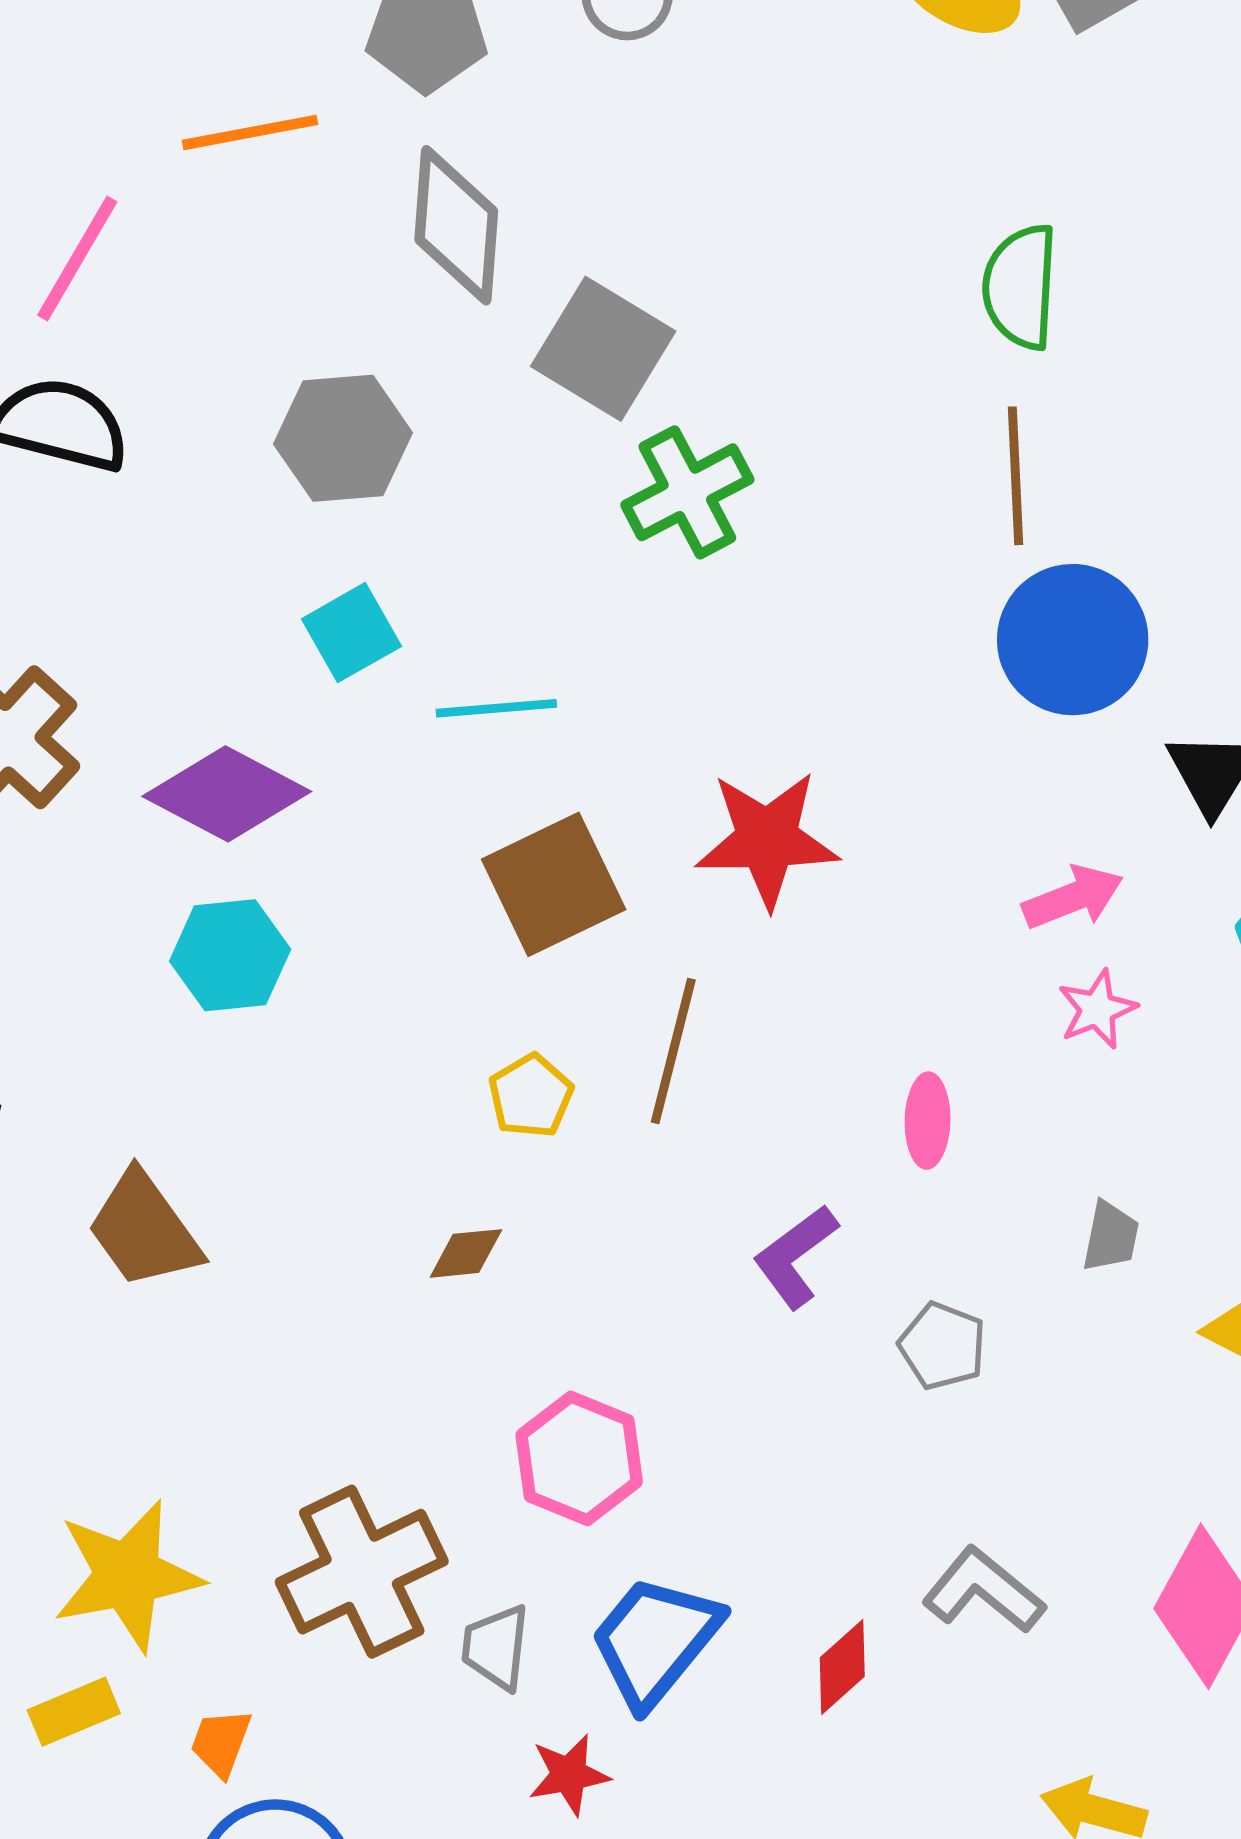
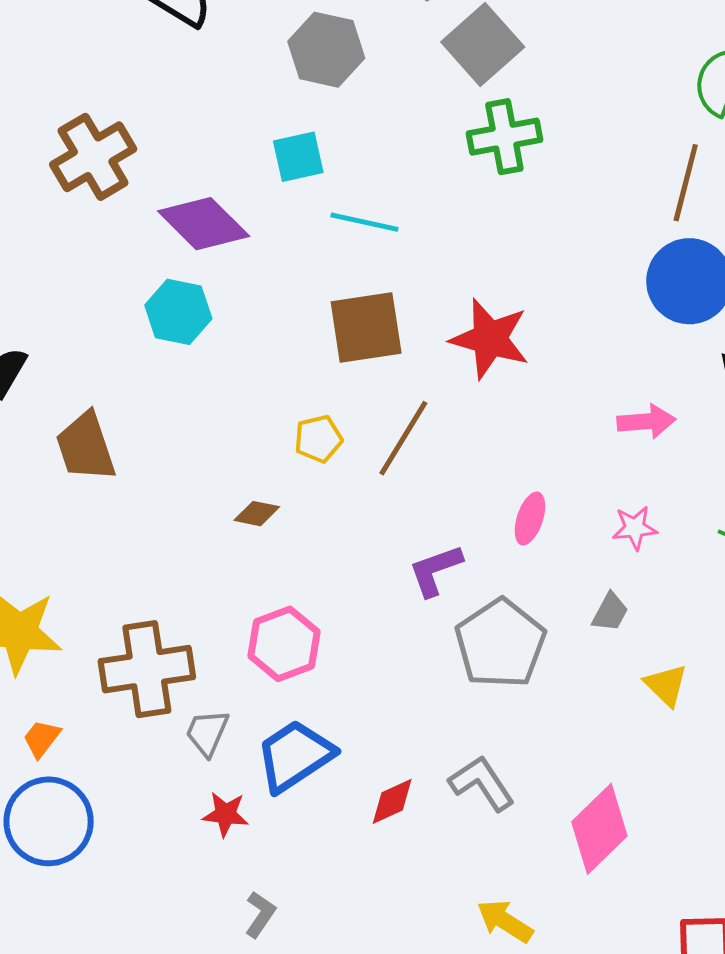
pink star: (1097, 1009) -> (635, 528), moved
gray pentagon: (942, 1346) -> (500, 644), size x1.8

